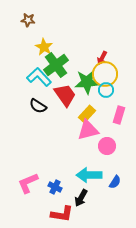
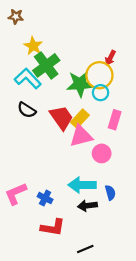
red arrow: (102, 58) -> (110, 58), moved
red trapezoid: (65, 95) -> (61, 118), moved
blue semicircle: (115, 182) -> (110, 193), turned -48
black arrow: (81, 198) -> (87, 206), moved, turned 54

